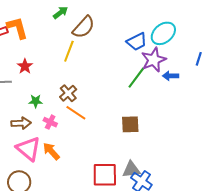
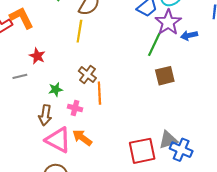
orange line: (76, 113) -> (99, 93), turned 65
brown arrow: (21, 123) -> (45, 115), turned 114
brown square: (130, 124) -> (165, 76), moved

